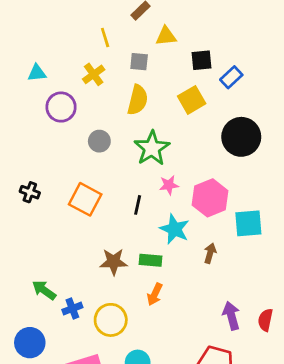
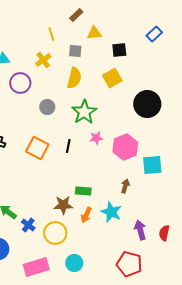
blue rectangle: (231, 77) -> (154, 34), moved
black line: (138, 205) -> (68, 146), moved
cyan star: (175, 229) -> (111, 212), moved
brown star: (114, 262) -> (63, 205), moved
blue cross: (72, 309) -> (28, 225), turned -32

